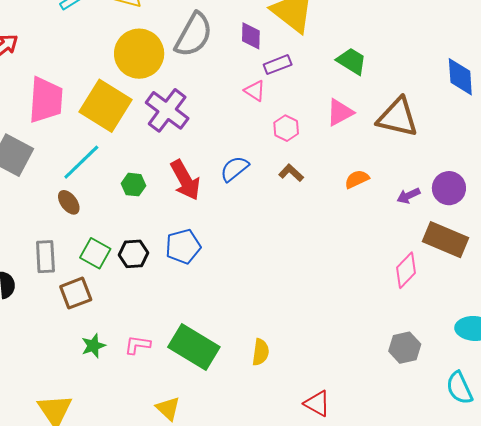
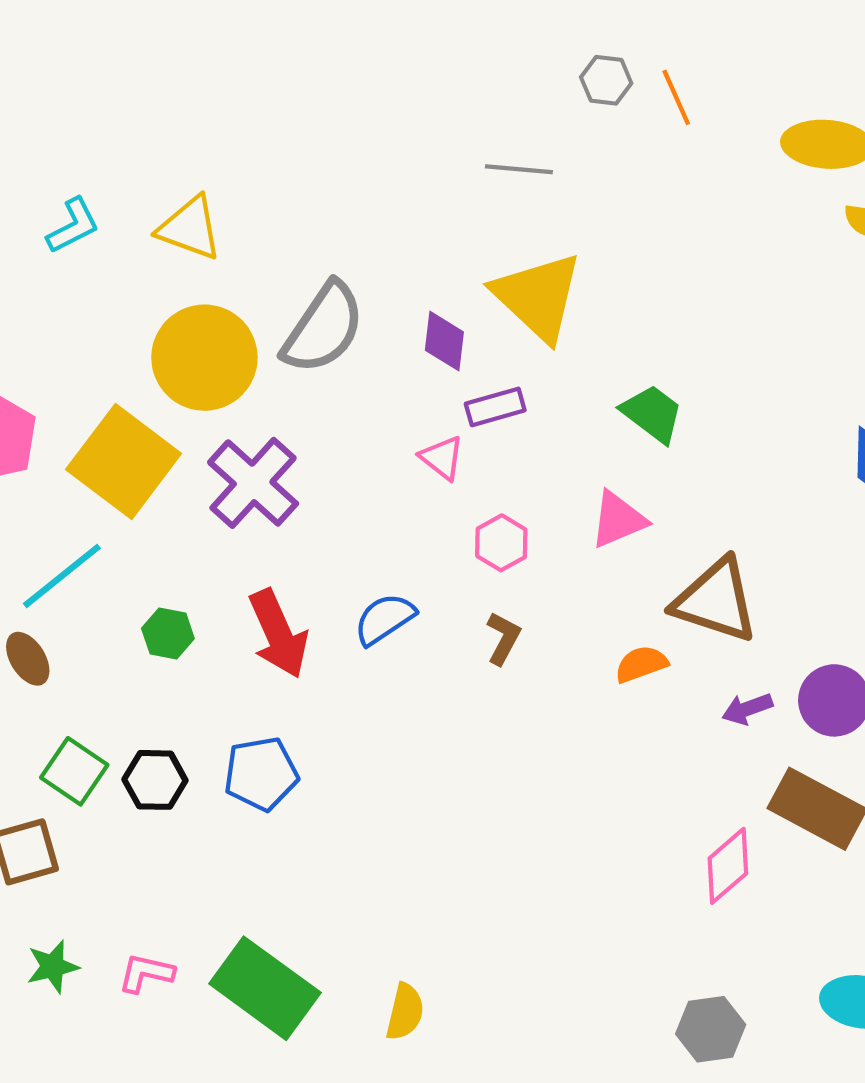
brown triangle: (398, 117) -> (716, 600), moved
brown L-shape: (291, 173) -> (503, 638), turned 70

